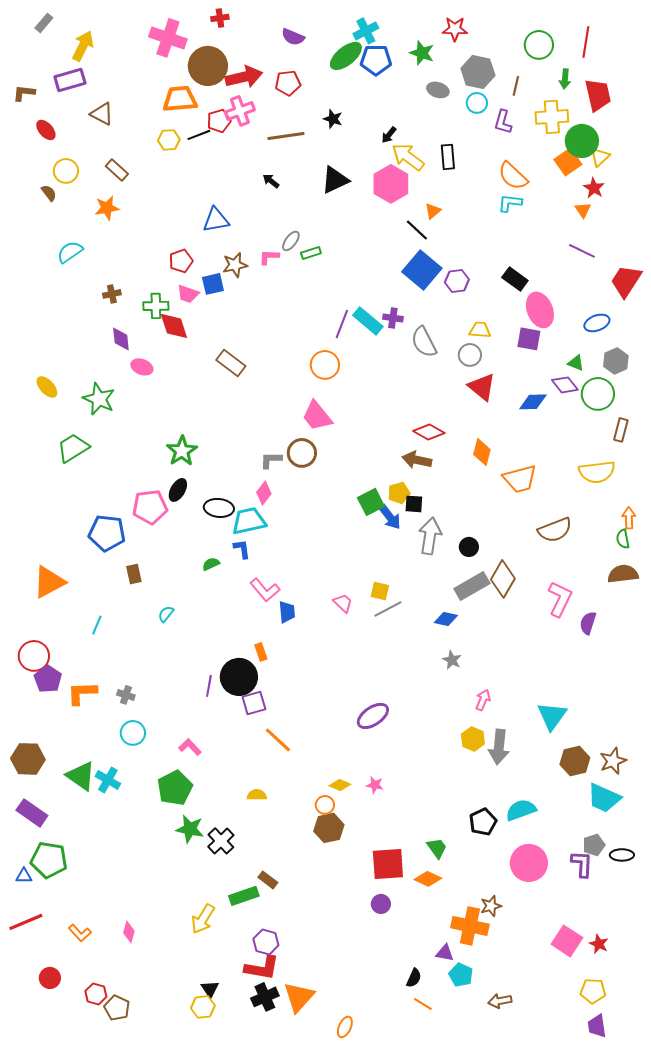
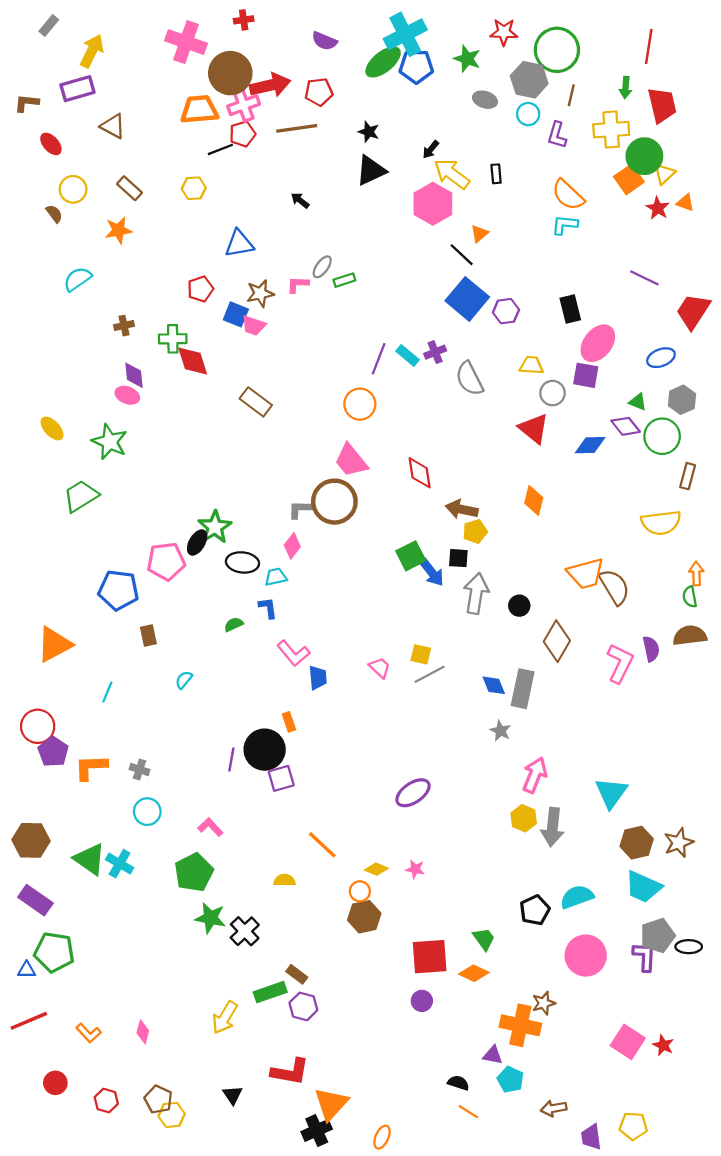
cyan cross: (366, 31) -> (405, 34), size x1.5
green circle: (539, 45) -> (557, 50), moved, size x1.4
pink cross: (240, 111) -> (244, 105), moved
brown line: (286, 136) -> (297, 128), moved
yellow hexagon: (169, 140) -> (194, 188), moved
black rectangle: (448, 157) -> (496, 174), size x0.7
black triangle: (335, 180) -> (371, 171), moved
orange triangle: (583, 210) -> (685, 203), moved, turned -36
black rectangle: (515, 279) -> (570, 309), turned 40
blue square: (213, 284) -> (236, 314), turned 35
pink trapezoid: (188, 294) -> (254, 326), moved
pink ellipse: (540, 310) -> (598, 343), turned 60
purple cross: (393, 318) -> (435, 352), turned -30
cyan rectangle: (368, 321) -> (407, 355), size x0.7
gray circle: (470, 355) -> (552, 393), moved
pink ellipse: (142, 367) -> (127, 395), moved
red diamond: (429, 432) -> (420, 473), moved, turned 52
green star: (182, 451) -> (215, 527), moved
brown circle: (302, 453) -> (334, 502), size x1.4
orange trapezoid: (520, 479) -> (586, 574), moved
yellow pentagon: (399, 493) -> (475, 531), moved
cyan trapezoid: (249, 521) -> (276, 577), size x0.6
brown semicircle: (555, 530) -> (614, 587), turned -100
gray rectangle: (472, 586) -> (523, 689), moved, turned -48
blue diamond: (446, 619) -> (494, 685), turned 55
purple semicircle: (588, 623) -> (651, 649), moved, turned 150
pink arrow: (483, 700) -> (535, 775), size x1.5
orange line: (278, 740) -> (322, 845), moved
cyan trapezoid: (604, 798) -> (643, 887), moved
gray pentagon: (594, 845) -> (658, 936), size x1.4
purple hexagon: (266, 942) -> (303, 1006), moved
black semicircle: (414, 978) -> (458, 1083), turned -96
yellow pentagon: (593, 991) -> (633, 1126), moved
black cross: (265, 997) -> (317, 1130), moved
yellow hexagon: (203, 1007) -> (172, 1115), moved
brown pentagon: (117, 1008) -> (158, 1099), moved
purple trapezoid: (597, 1026) -> (591, 1137), moved

